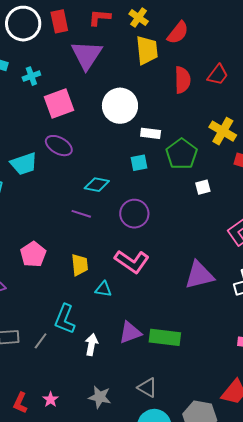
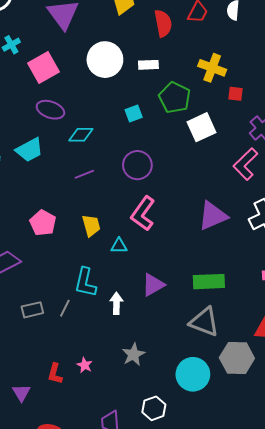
white rectangle: (151, 133) -> (148, 65), moved
cyan trapezoid: (24, 164) -> (29, 150), moved
cyan diamond: (97, 185) -> (81, 135), moved
white square: (203, 187) -> (201, 127), size x1.8
purple line: (81, 214) -> (84, 174), turned -30
pink L-shape: (132, 262) -> (143, 214), turned 100
green rectangle: (165, 337) -> (209, 282), moved
gray triangle: (147, 388) -> (204, 322), moved, size x1.5
gray star: (100, 397) -> (133, 354), turned -30

